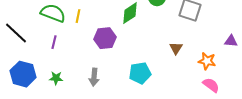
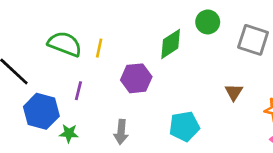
purple line: (54, 42) -> (78, 91), moved
blue hexagon: (23, 74) -> (41, 111), moved

